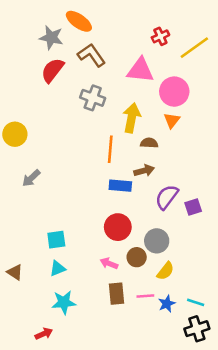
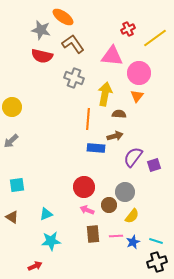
red semicircle: (53, 70) -> (42, 56), turned -115
gray arrow: (31, 178) -> (11, 141), moved
red circle: (118, 227) -> (84, 187), moved
cyan square: (56, 240) -> (17, 185), moved

